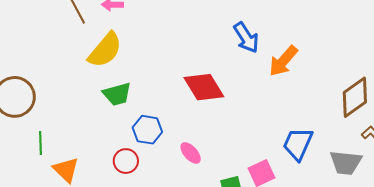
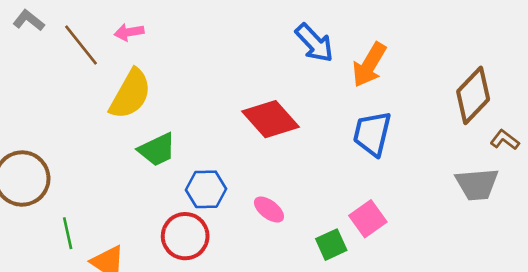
blue trapezoid: (298, 144) -> (372, 134), moved
red circle: (126, 161) -> (185, 236), size x1.4

